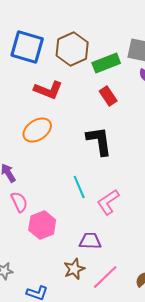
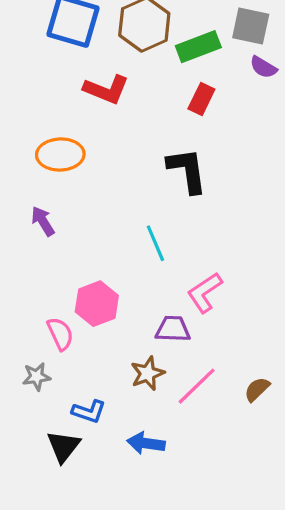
red rectangle: (108, 96) -> (201, 99), turned 60
orange ellipse: (37, 130) -> (60, 155), moved, turned 32
pink semicircle: (19, 202) -> (60, 334), moved
pink L-shape: (108, 202) -> (205, 293), moved

